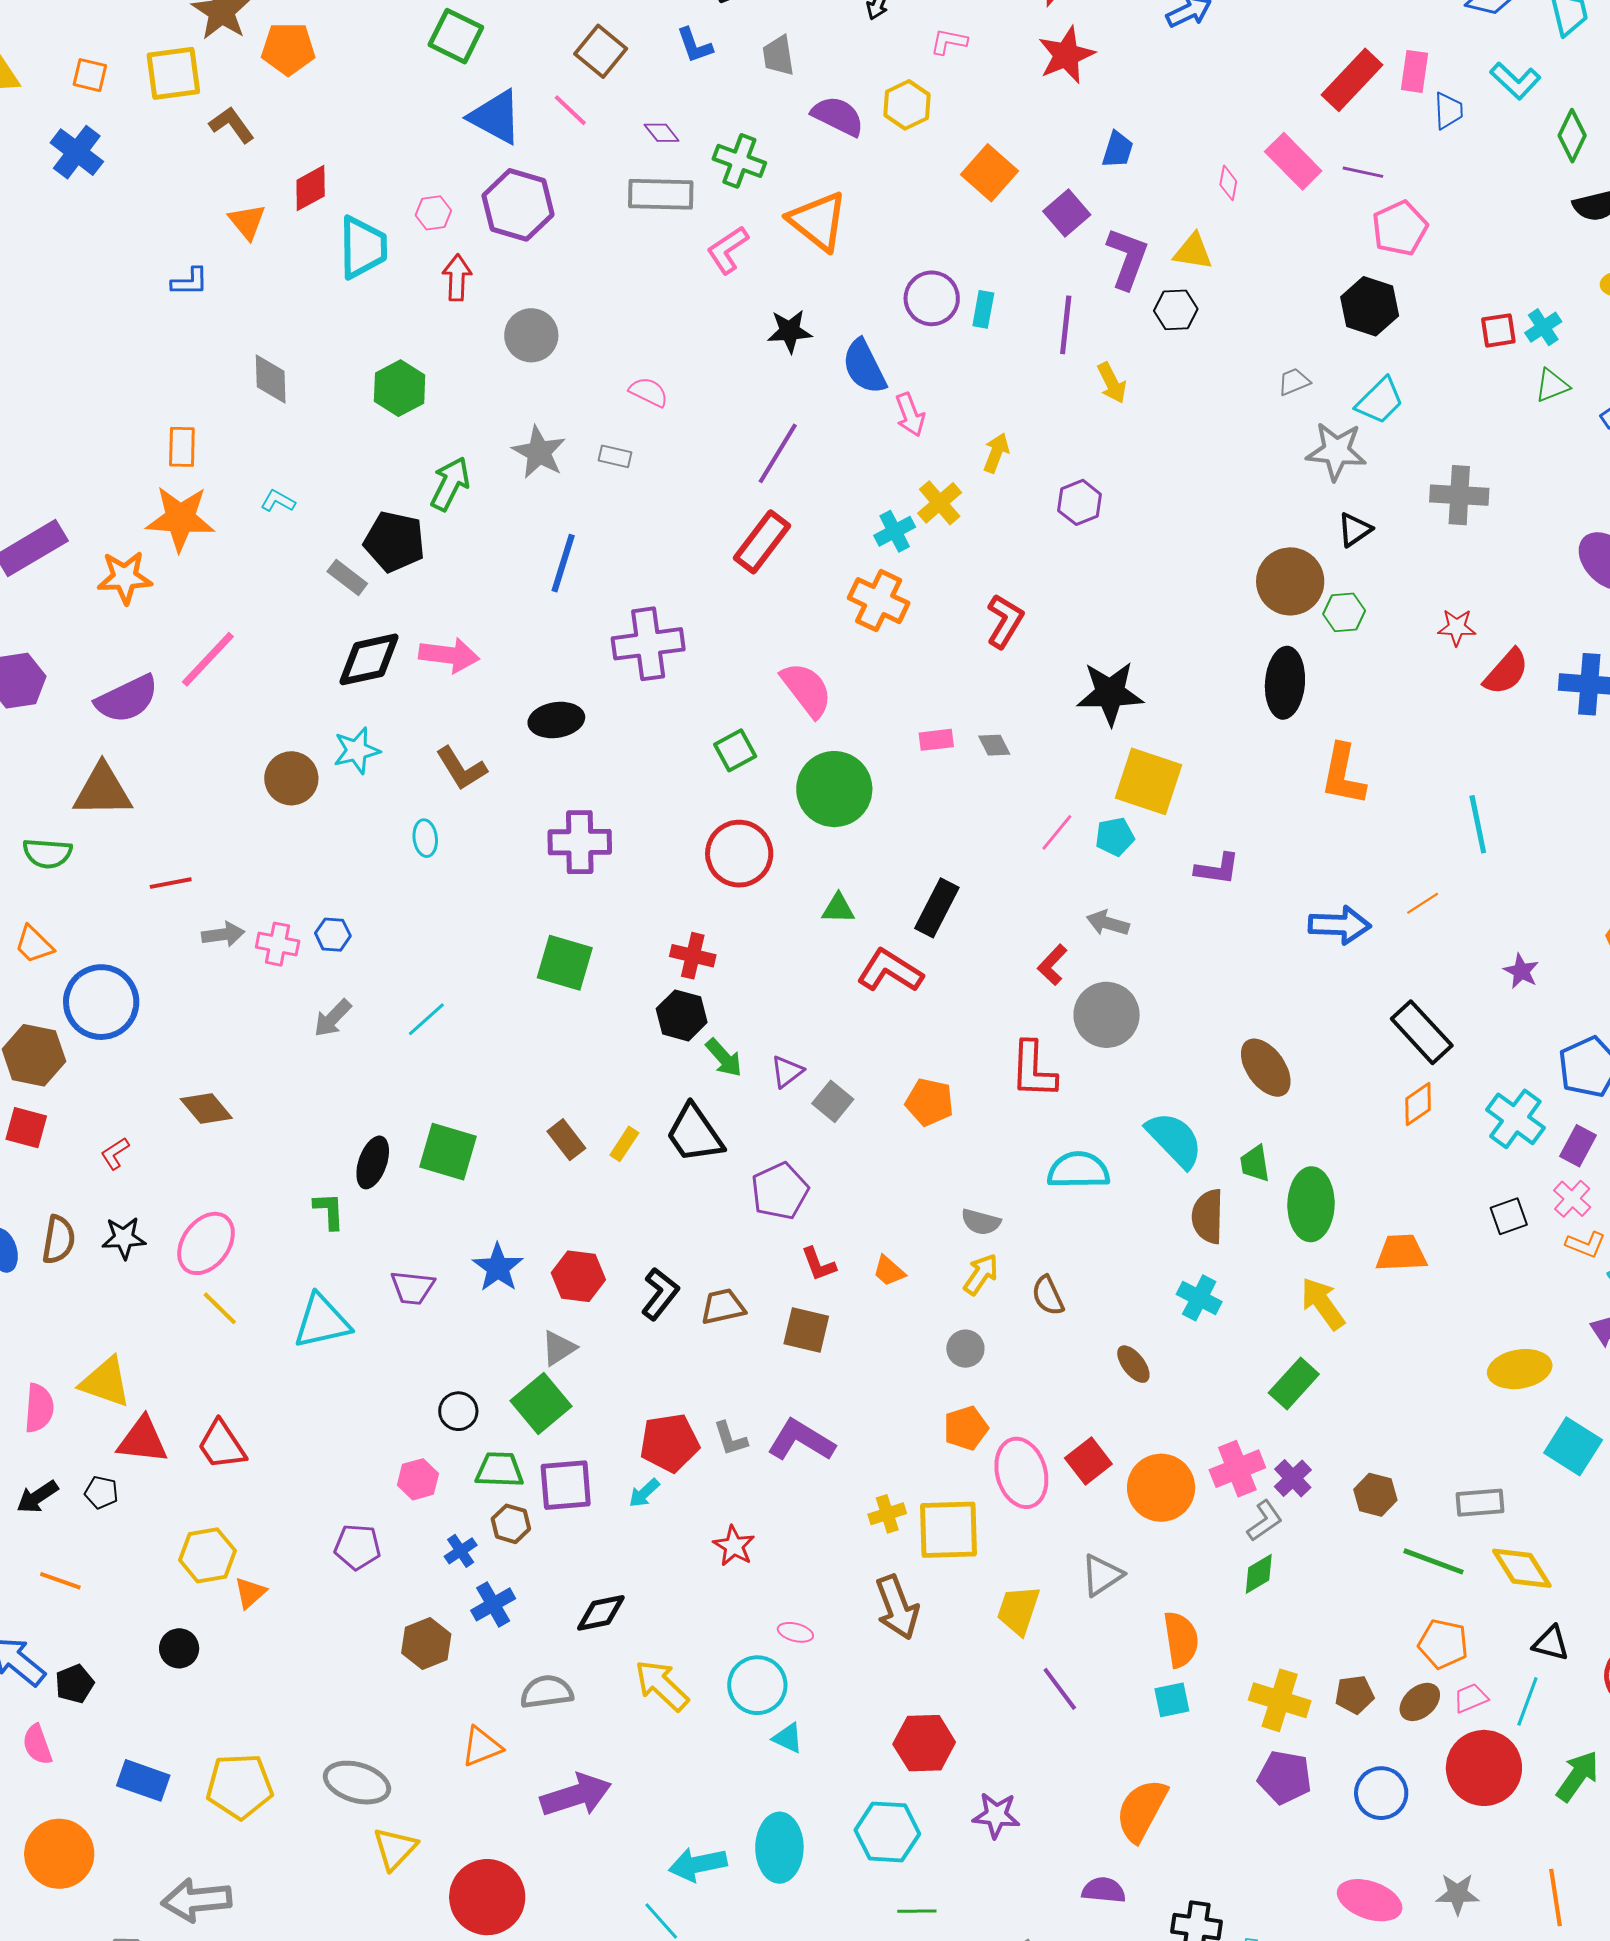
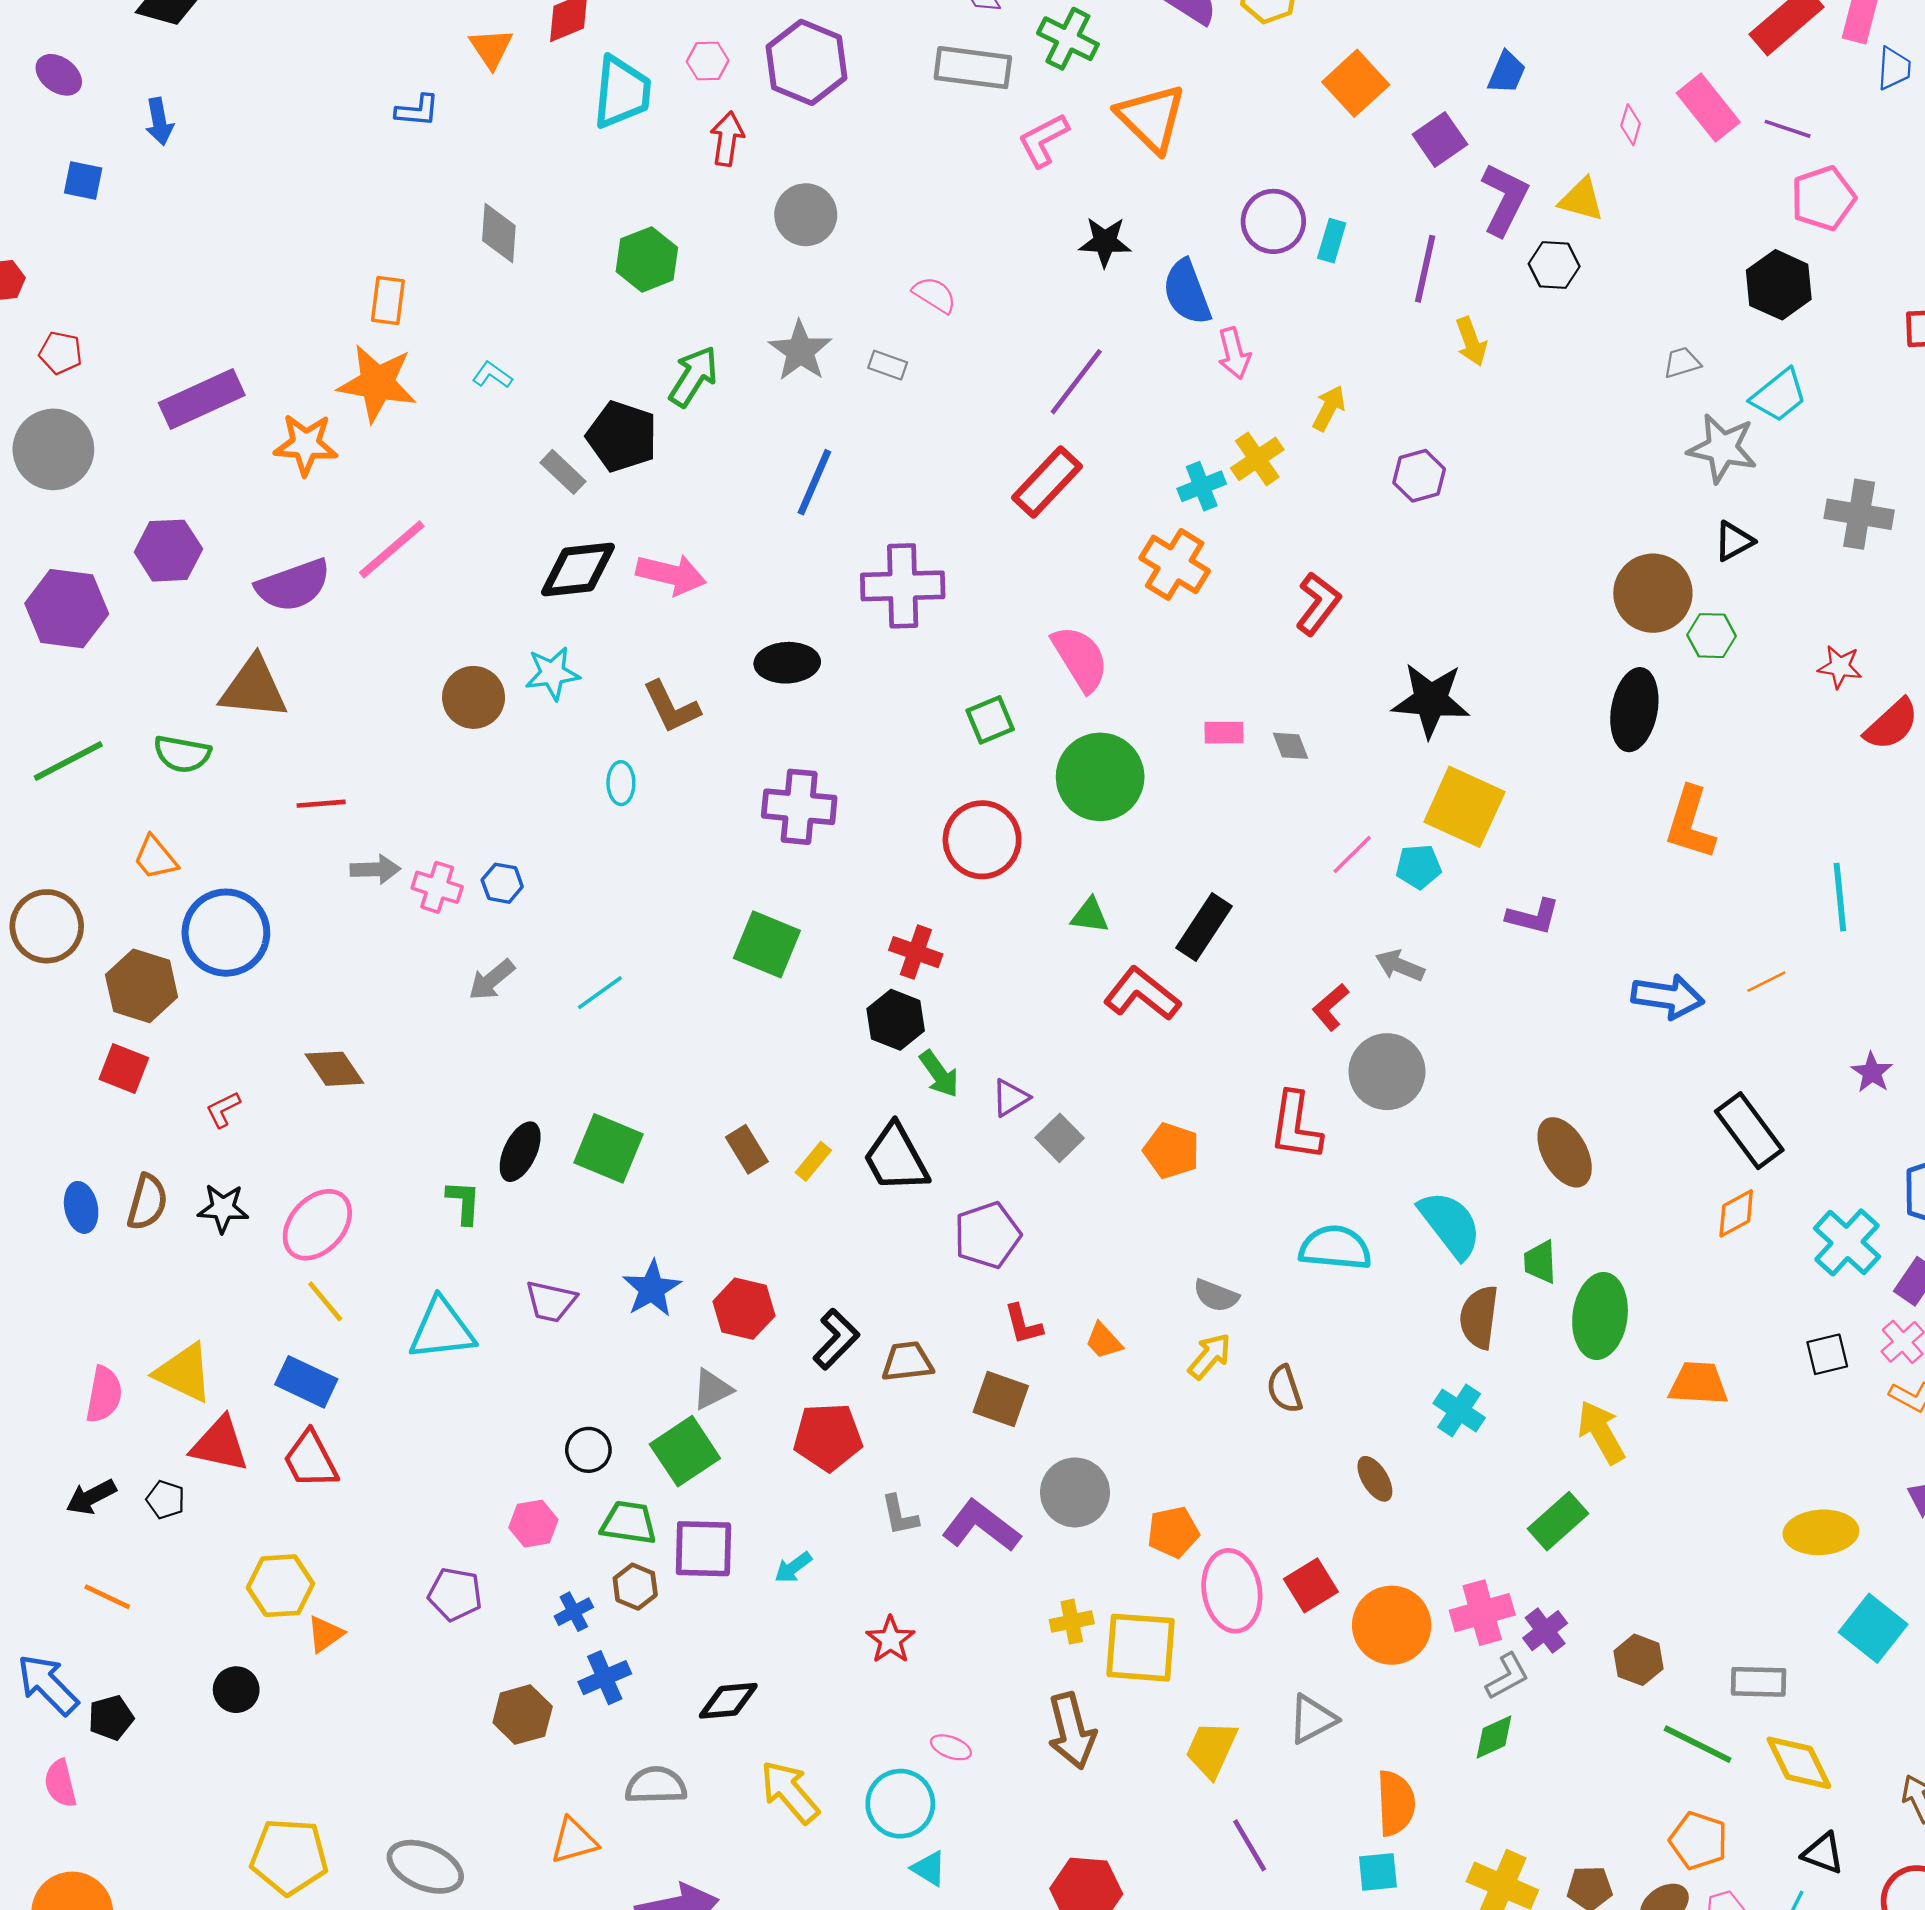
gray circle: (965, 1349) -> (1075, 1492), moved, size x1.6
red pentagon: (669, 1443) -> (828, 1437), moved
blue rectangle: (143, 1780) -> (306, 1382), moved

